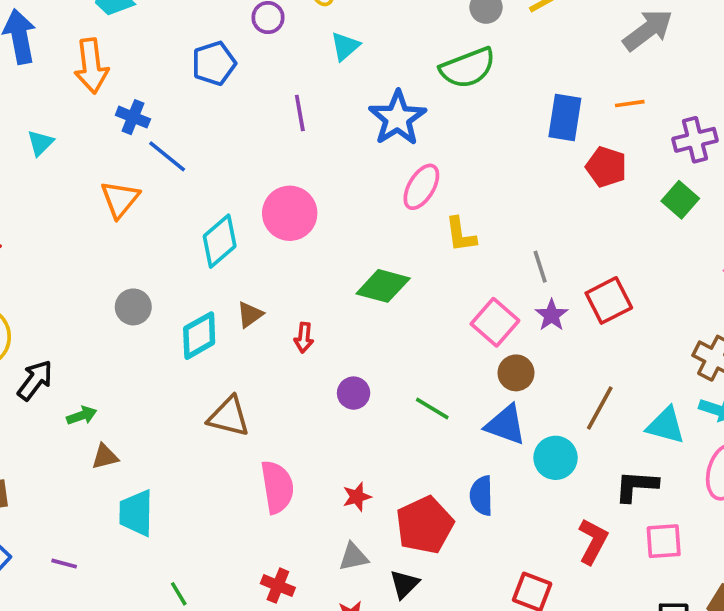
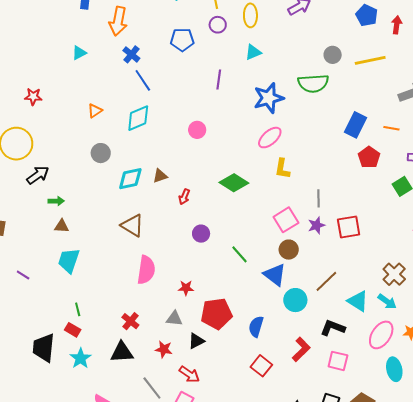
orange triangle: (120, 199) -> (95, 111), moved, size x0.7
pink circle: (290, 213) -> (197, 130), size x0.6
cyan diamond: (220, 241) -> (138, 118), moved
blue semicircle: (481, 496) -> (256, 327), moved

